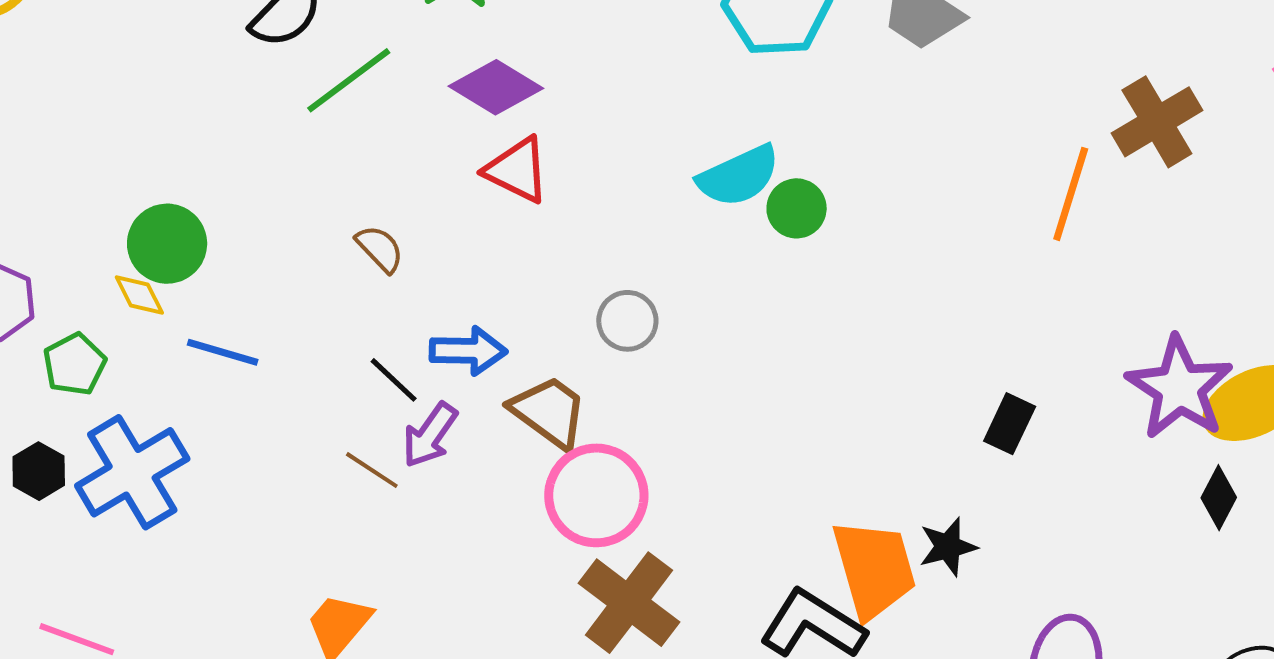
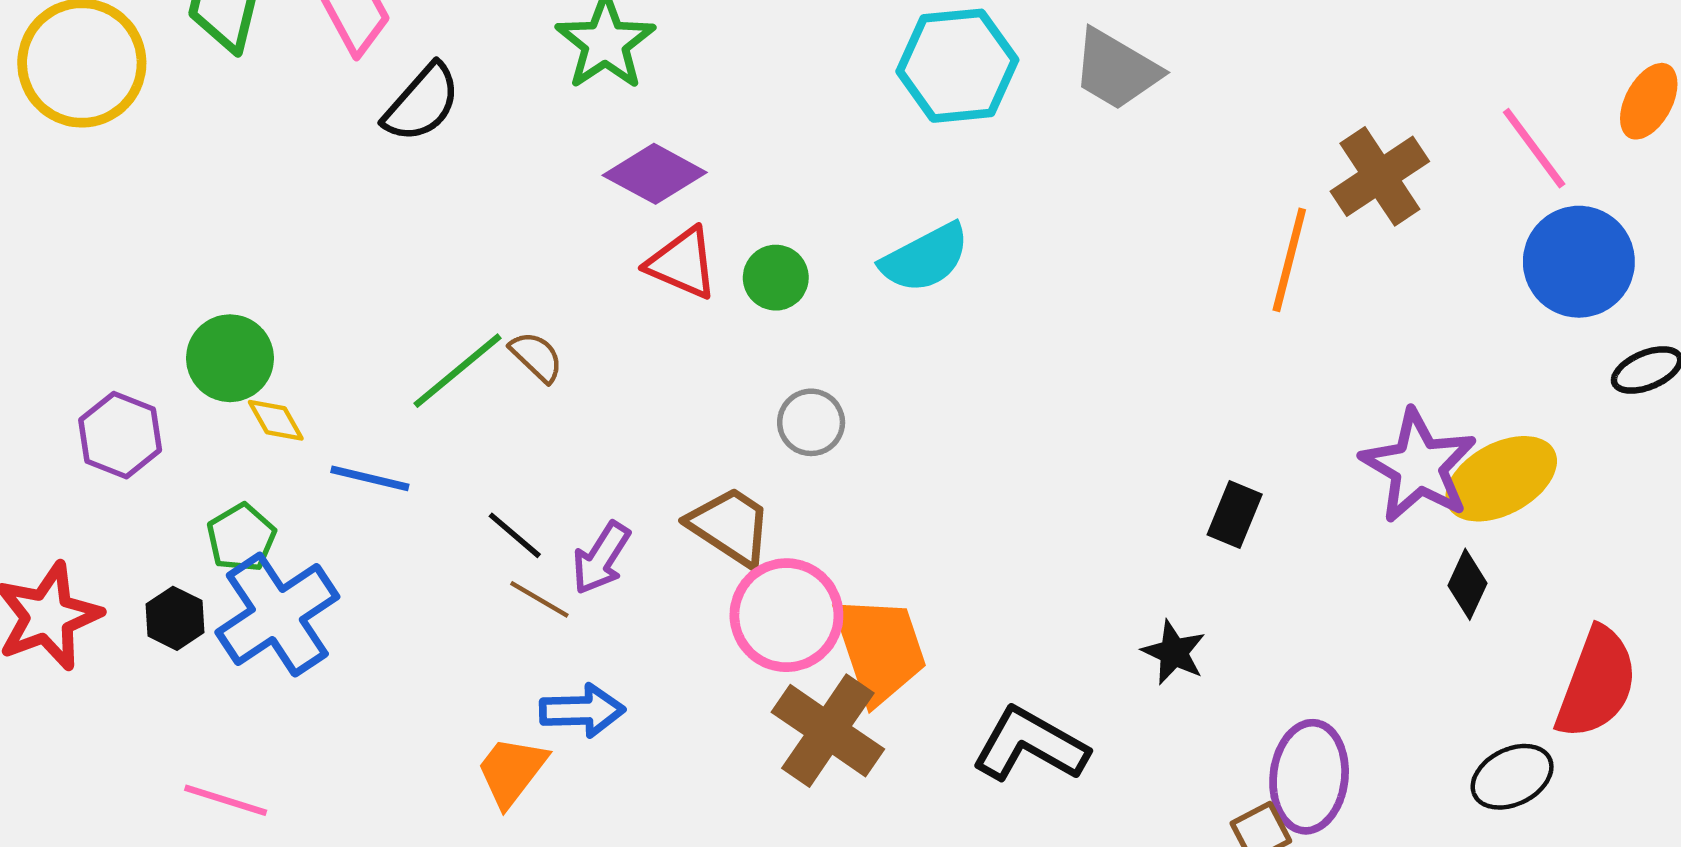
green line: (349, 80) -> (458, 371), moved
green circle: (797, 208) -> (776, 278), moved
green circle: (167, 244) -> (230, 358), moved
blue arrow: (468, 351) -> (582, 711), moved
green pentagon: (74, 364) -> (241, 538), moved
black line: (394, 380) -> (515, 535), moved
black star: (948, 547) -> (1174, 652), turned -30
orange trapezoid: (874, 569) -> (880, 649), moved

